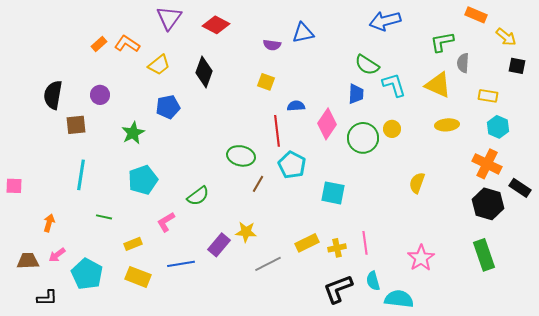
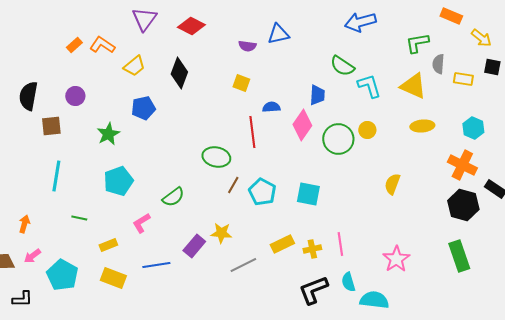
blue trapezoid: (356, 94) -> (317, 95), moved
yellow rectangle: (488, 96) -> (463, 79), moved
cyan pentagon: (292, 165) -> (262, 192), moved

